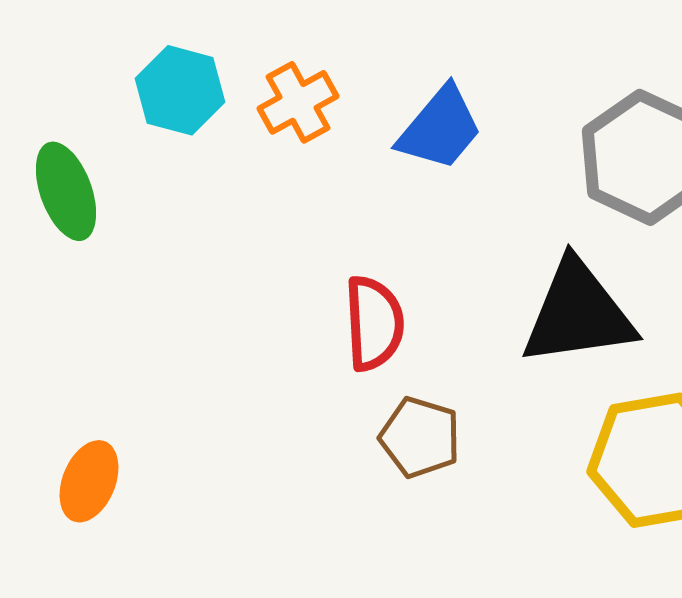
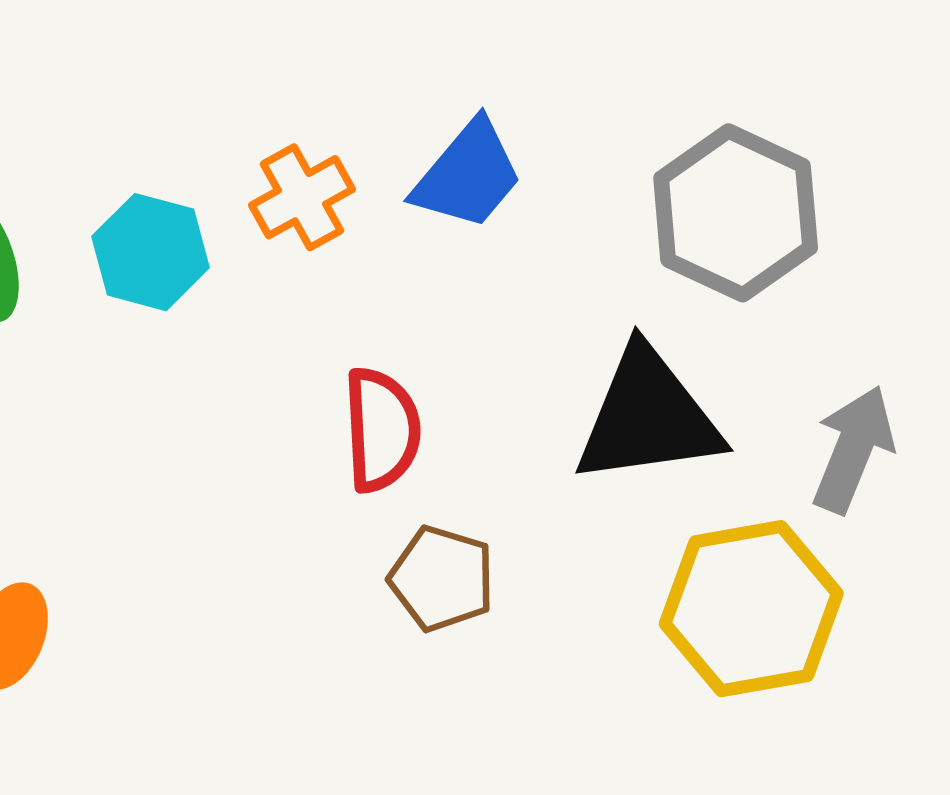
cyan hexagon: (180, 90) -> (151, 252), moved
orange cross: (298, 102) -> (302, 197), moved

